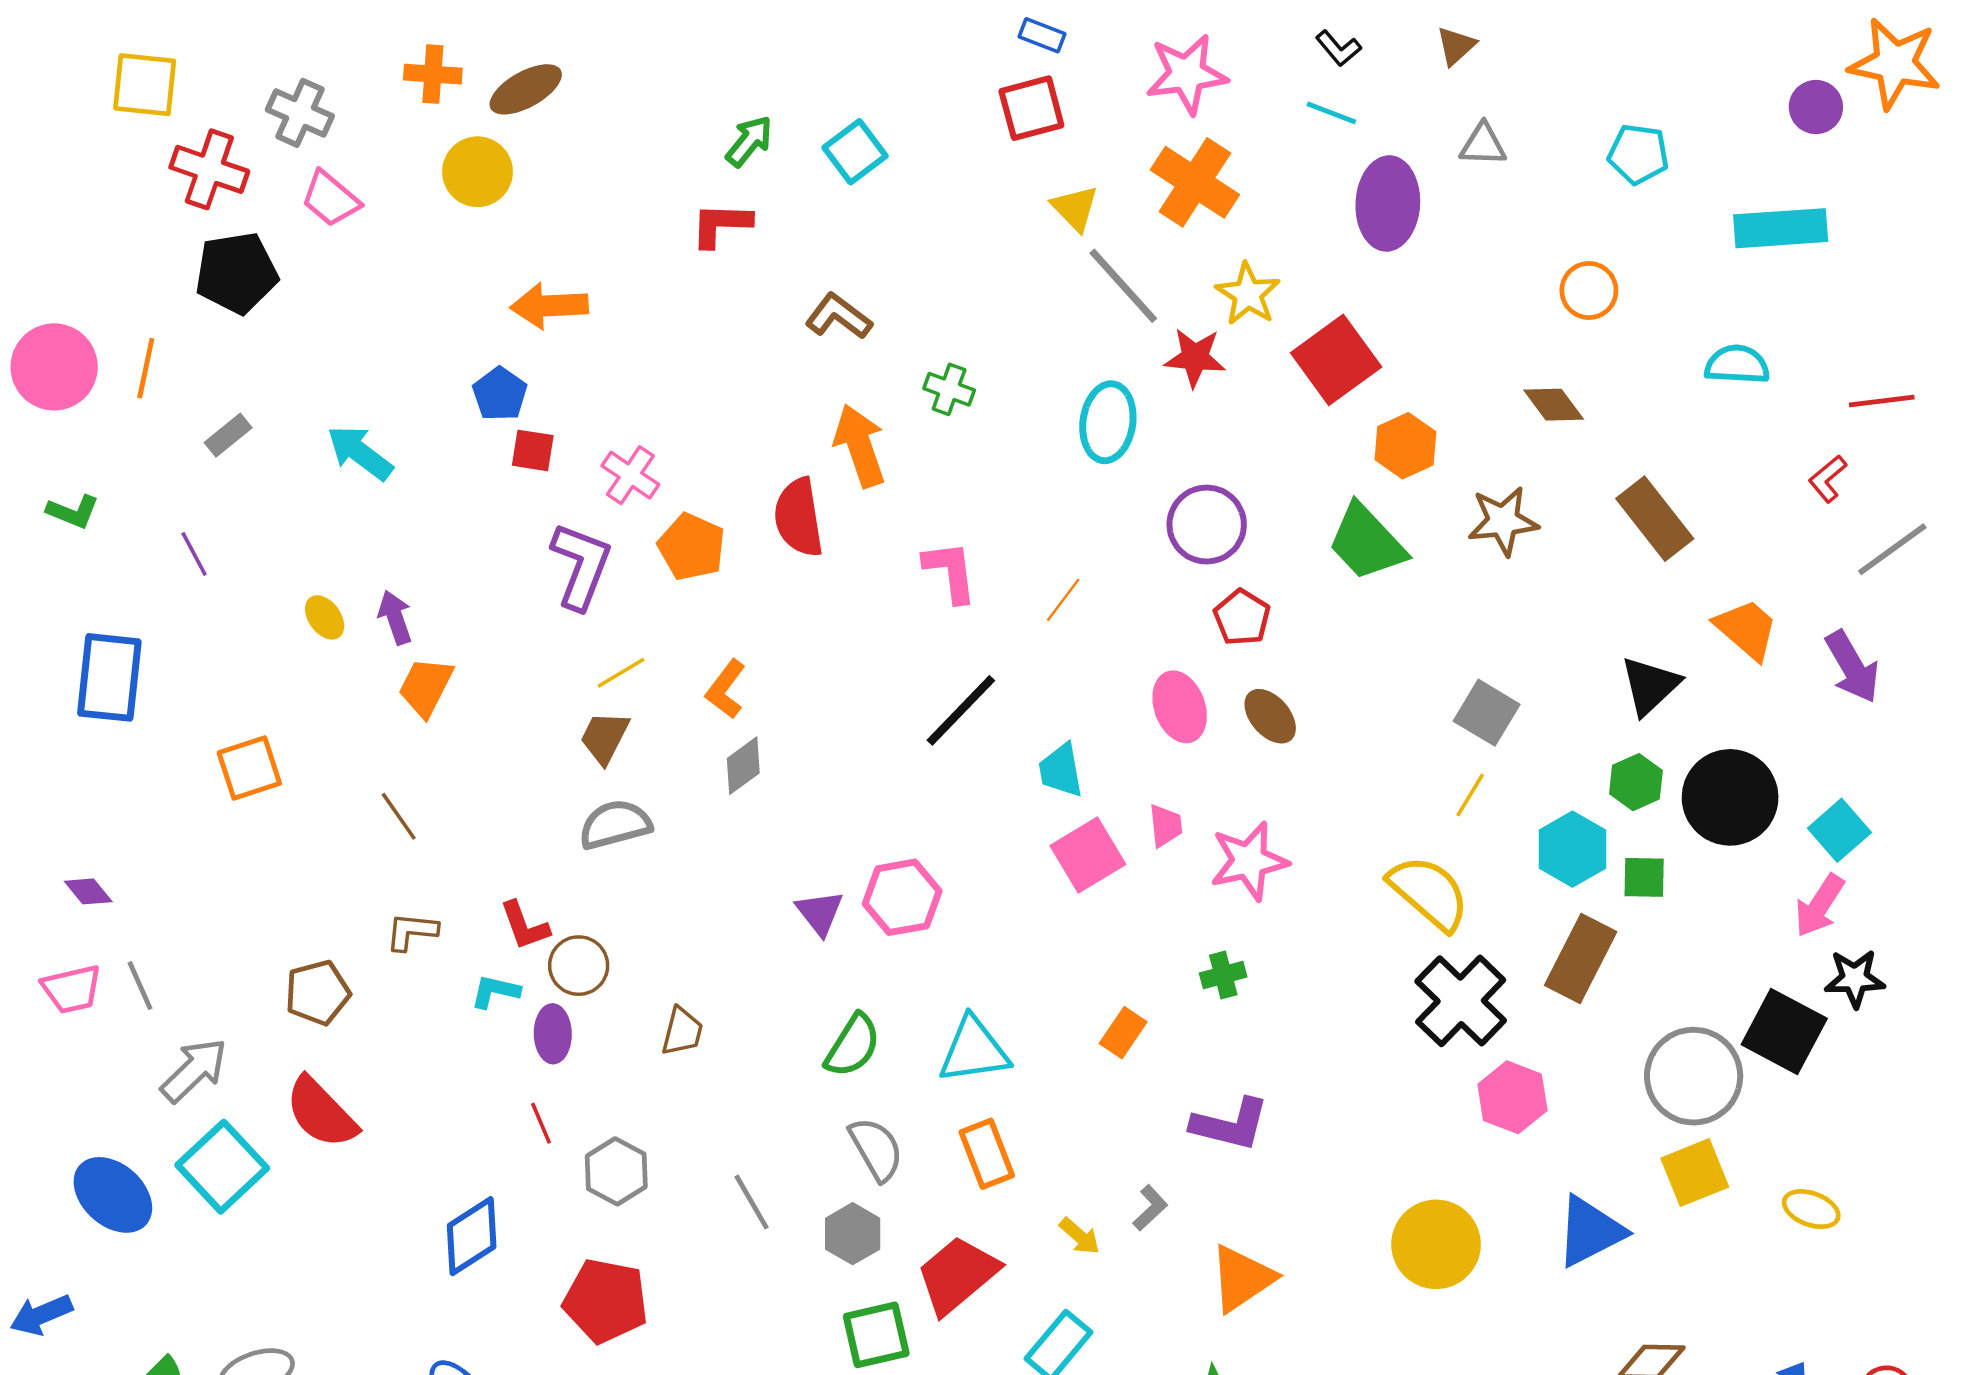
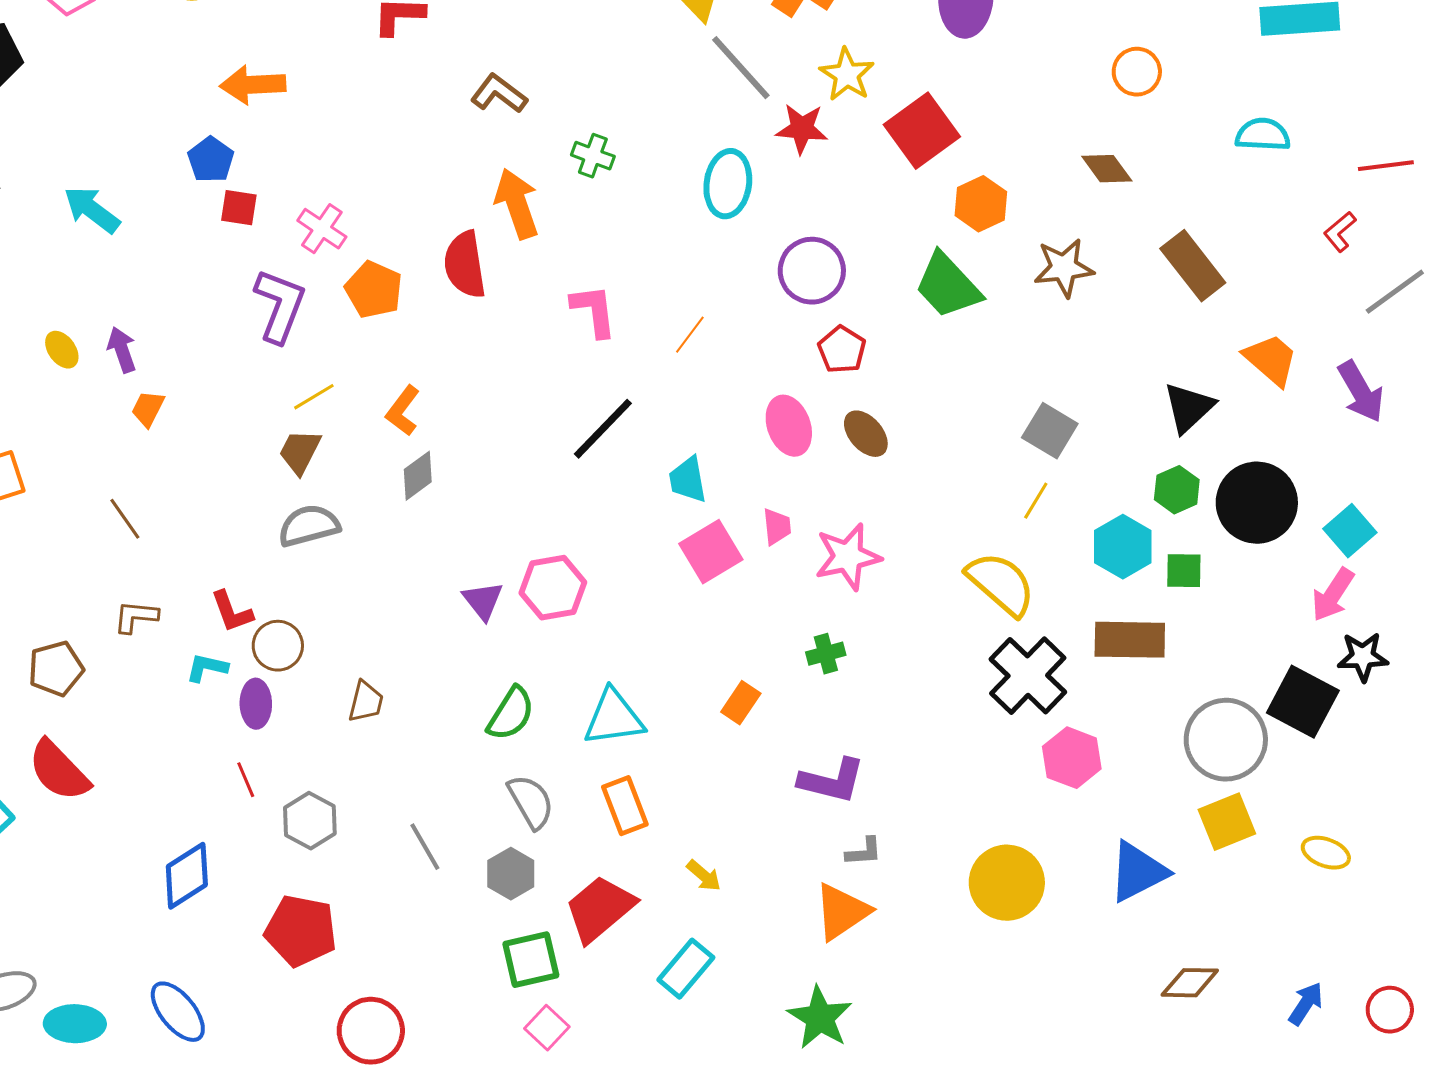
orange trapezoid: (426, 687) -> (148, 409), size x0.7
brown rectangle: (1581, 959) -> (1130, 640), turned 64
gray L-shape: (1150, 1208) -> (864, 852), moved, turned 39

